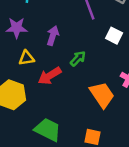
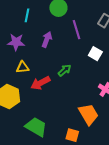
purple arrow: (53, 36) -> (47, 39), moved
orange trapezoid: (102, 95) -> (88, 114), moved

